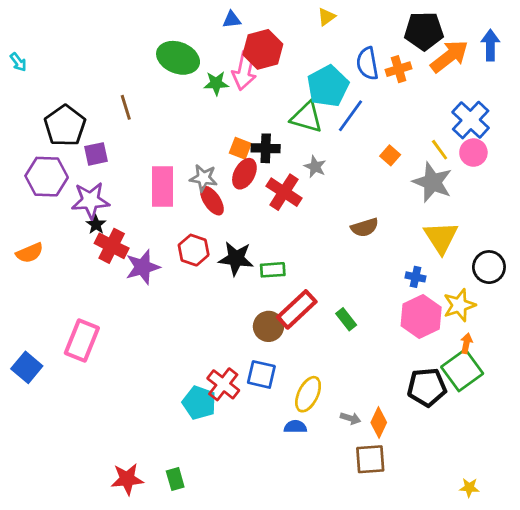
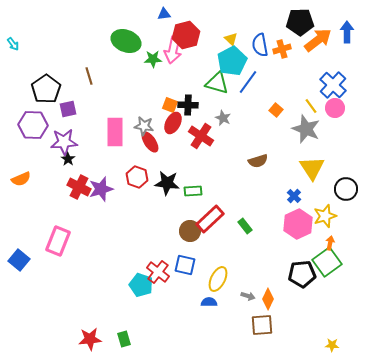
yellow triangle: (326, 17) -> (231, 39), moved, turned -40
red cross: (112, 246) -> (79, 187), moved
blue cross: (415, 277) -> (294, 196), turned 32

